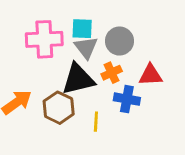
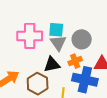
black triangle: (78, 79) -> (52, 64), size x0.7
blue cross: (127, 99) -> (85, 80), size x1.4

